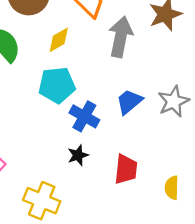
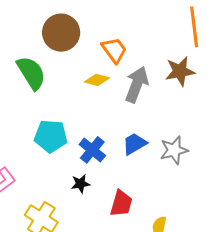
yellow diamond: (59, 40) -> (97, 80), moved, turned 35
cyan pentagon: (57, 85) -> (51, 136), moved

